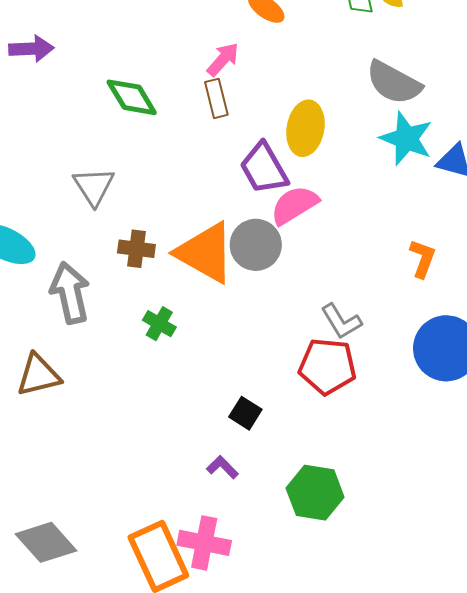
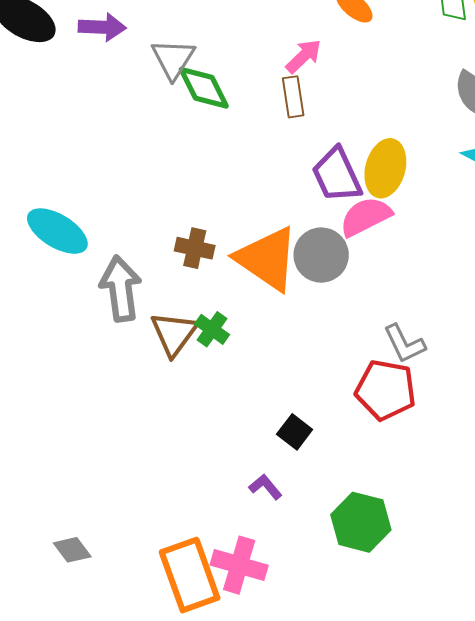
yellow ellipse: (305, 128) -> (385, 168), moved
gray triangle: (94, 186) -> (173, 59), moved
brown triangle: (38, 375) -> (174, 334), moved, turned -45
gray diamond: (46, 542) -> (72, 550), size x0.6

